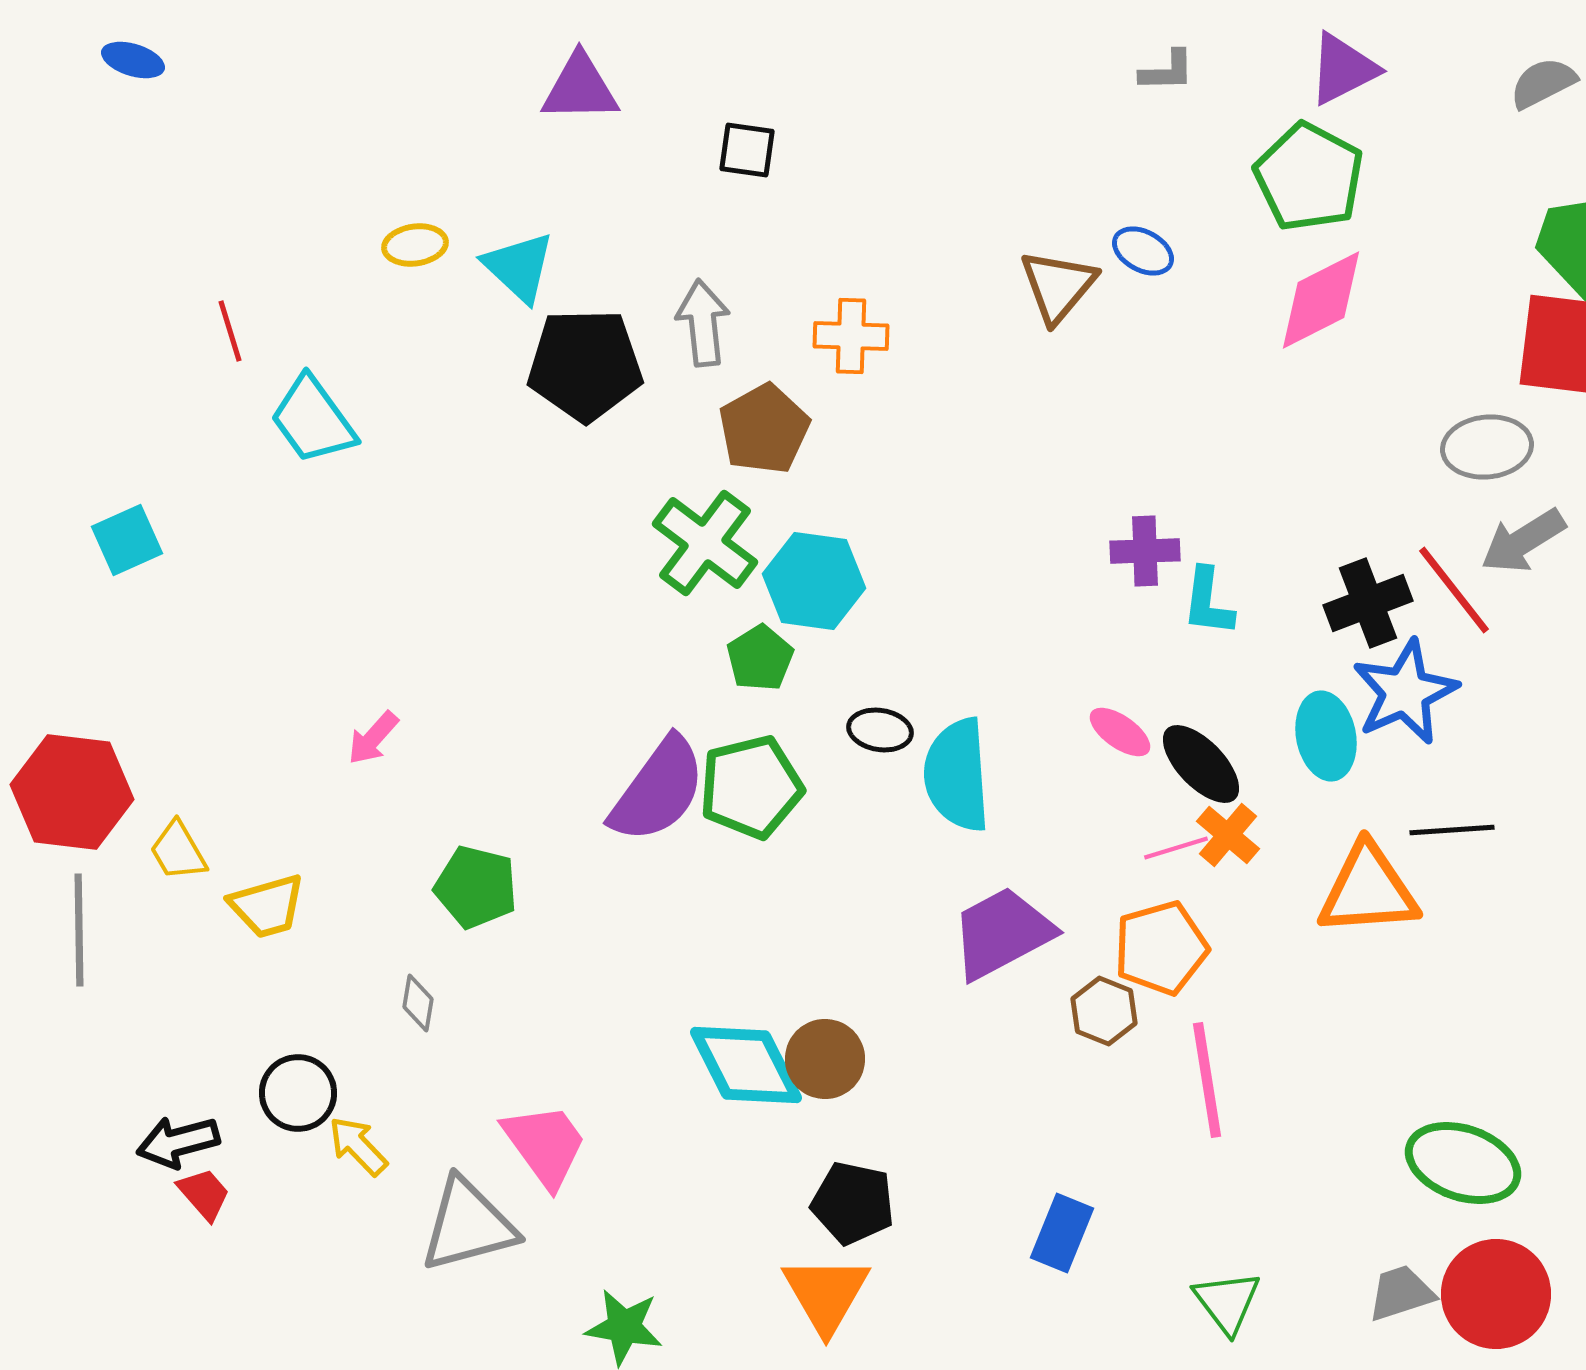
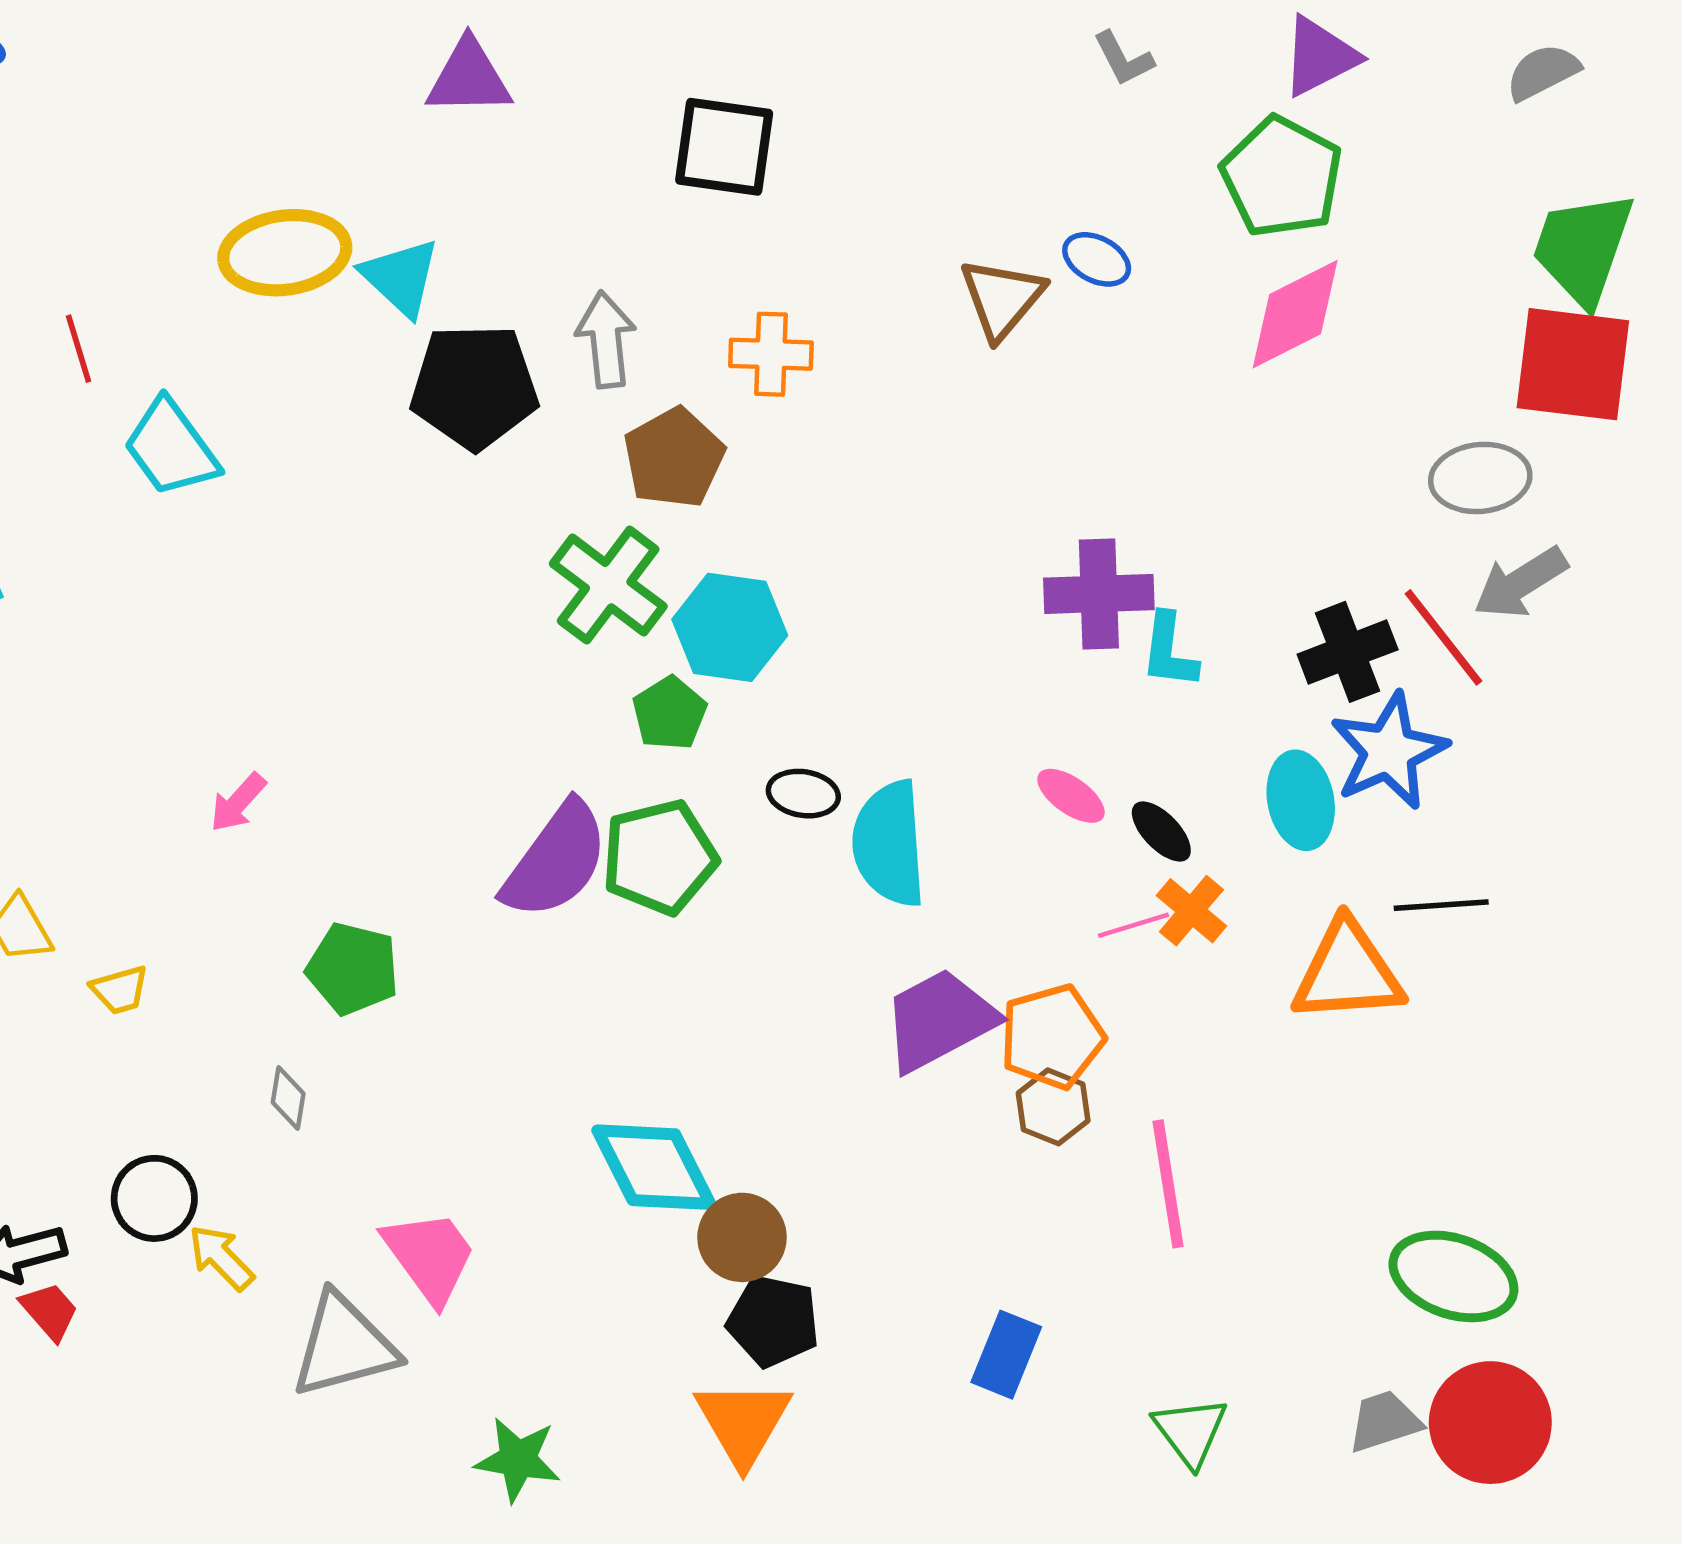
gray L-shape: (1167, 71) -> (1123, 59), turned 64
black square: (747, 150) -> (724, 147), moved, size x1.6
yellow ellipse: (415, 245) -> (285, 253), size x1.8
purple cross: (1145, 551) -> (1099, 594), size x1.4
black ellipse: (1201, 764) -> (1161, 831), size x0.7
yellow trapezoid: (267, 906) -> (120, 990), size x0.7
orange pentagon: (1161, 948) -> (1052, 1037), moved
brown circle: (825, 1059) -> (742, 1237), moved

